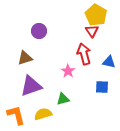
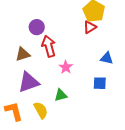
red triangle: (92, 31) -> (90, 27), turned 32
red arrow: (84, 54) -> (49, 46), moved
yellow semicircle: (43, 114) -> (41, 110), turned 78

